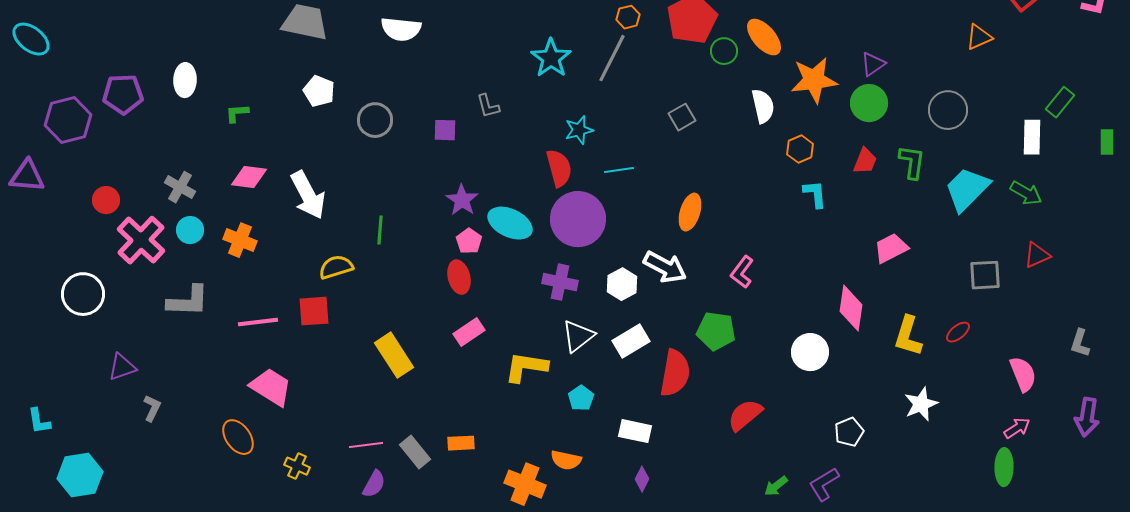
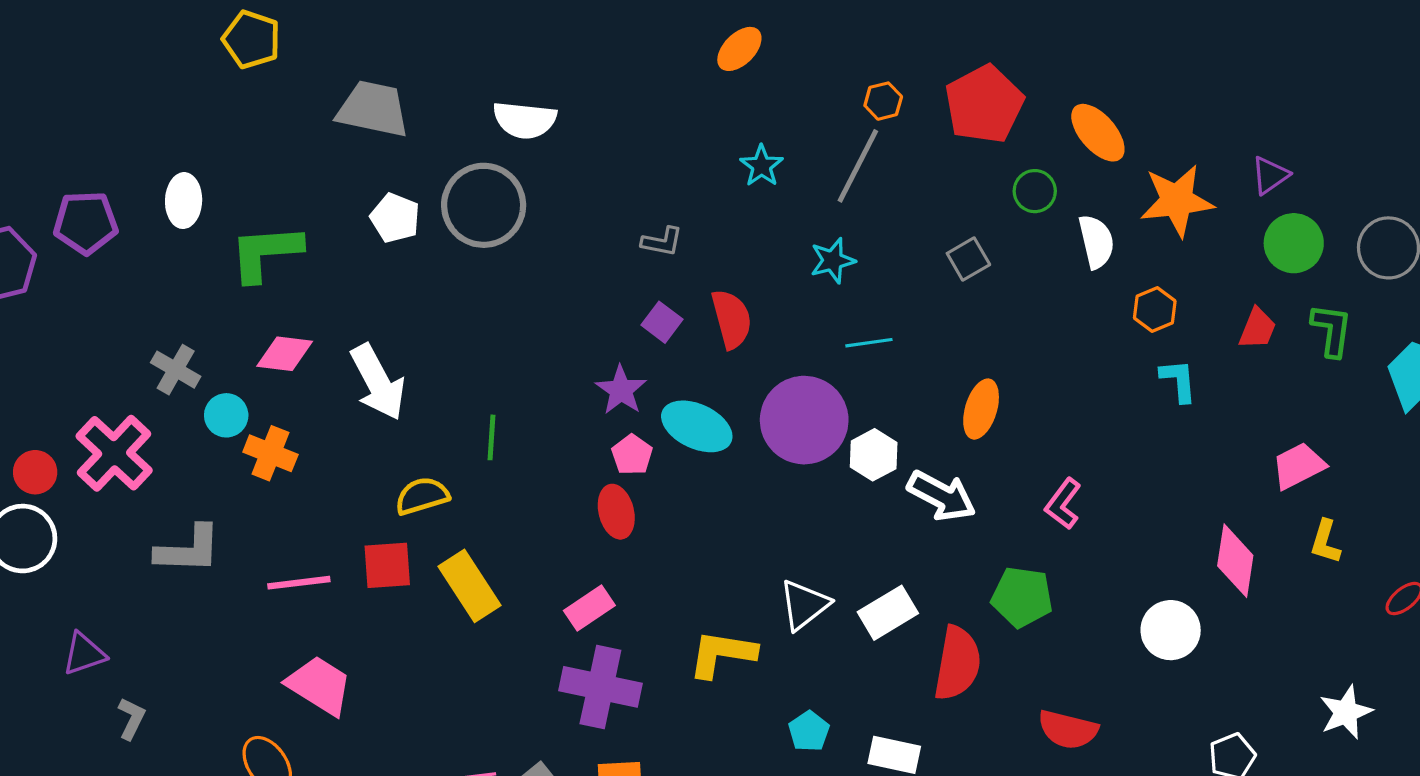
green circle: (724, 51) -> (1035, 191), moved
cyan star: (551, 58) -> (762, 166), size x0.7
green circle: (869, 103) -> (1294, 243), moved
gray L-shape: (488, 106) -> (662, 242), turned -64
green L-shape: (237, 113) -> (266, 253), size x2.0
gray circle: (375, 120) -> (484, 205), moved, size x1.5
purple square: (445, 130) -> (662, 322), moved, turned 35
cyan star: (579, 130) -> (833, 261), moved
red semicircle: (559, 168) -> (732, 319), moved
red circle: (106, 200) -> (35, 472), moved
cyan circle: (190, 230) -> (226, 415), moved
purple cross: (560, 282) -> (600, 687), moved, size x1.4
white hexagon: (622, 284) -> (874, 455), moved
pink rectangle: (469, 332) -> (589, 608), moved
yellow L-shape: (908, 336) -> (1325, 542), moved, size x0.7
yellow rectangle: (394, 355) -> (469, 586), moved
cyan pentagon: (581, 398) -> (809, 731), moved
red semicircle: (745, 415) -> (1068, 730), turned -126

